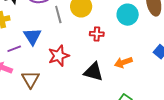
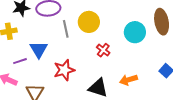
red cross: (97, 34) -> (103, 50), turned 32

